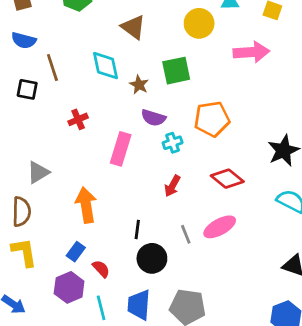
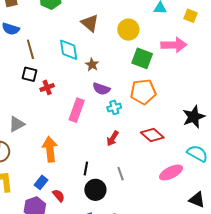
yellow circle: (199, 23) -> (128, 30), moved
green square: (176, 71) -> (142, 58), moved, turned 30
black square: (27, 89) -> (29, 74), moved
pink ellipse: (220, 227) -> (171, 173), moved

